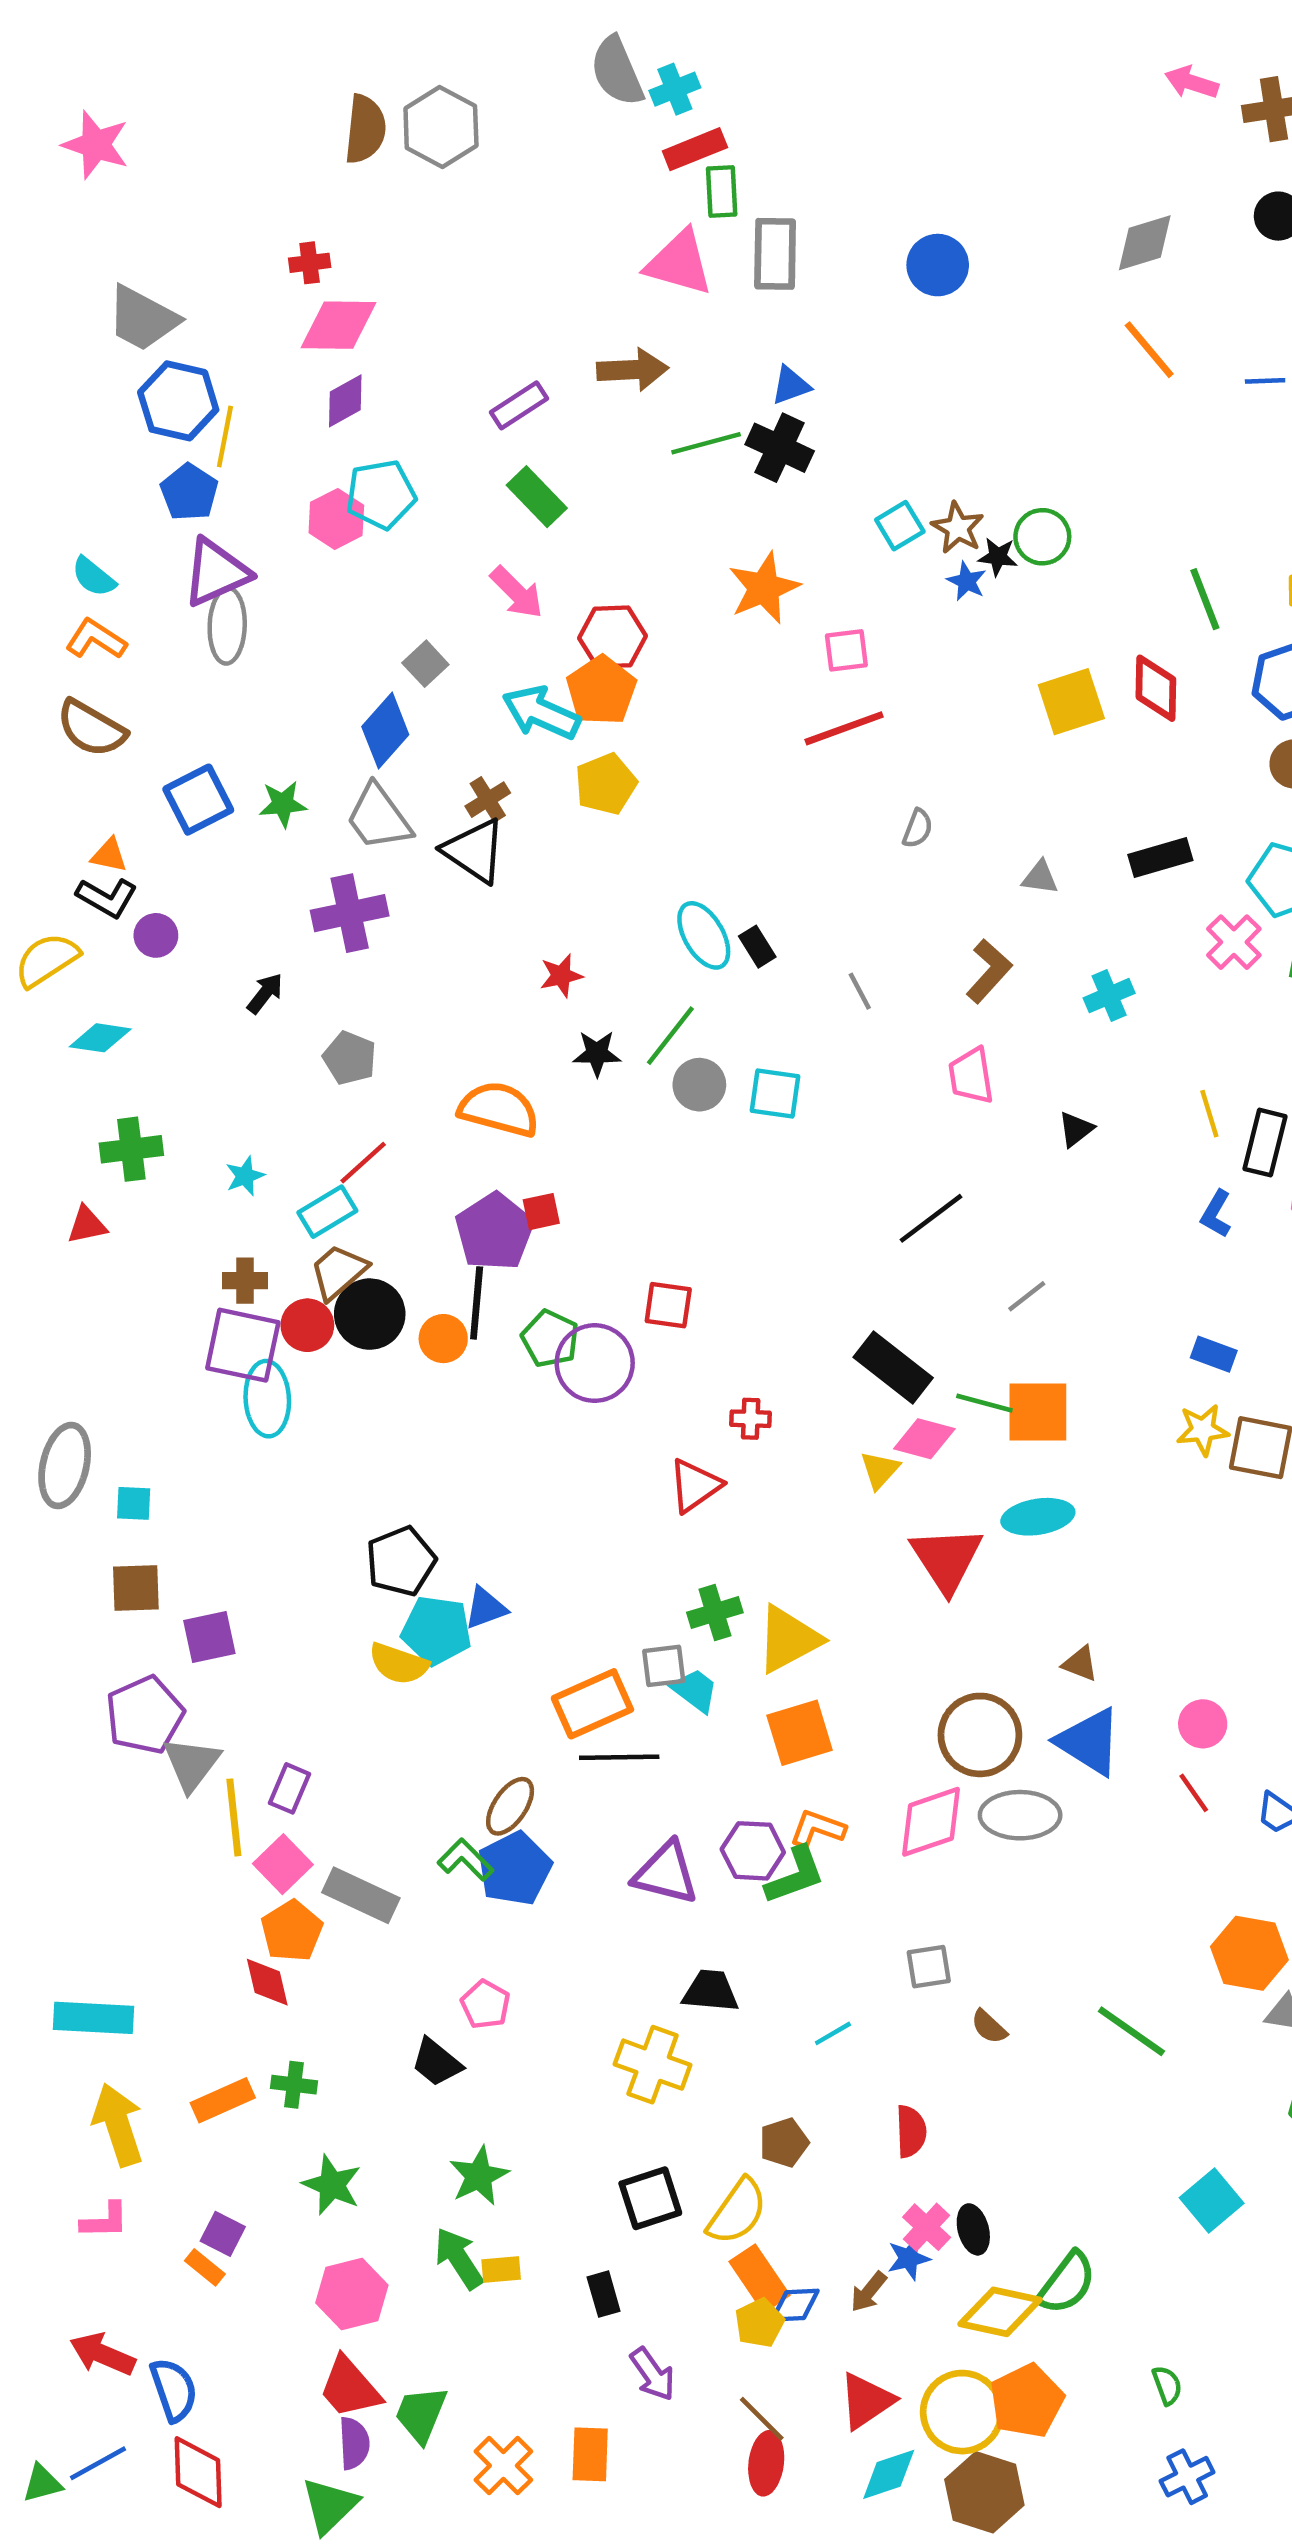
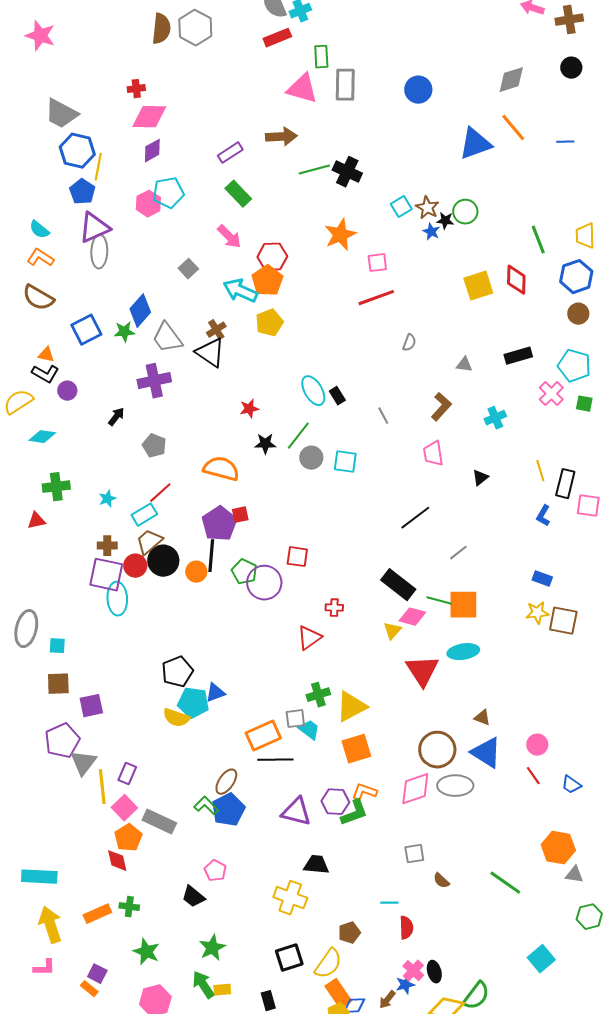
red rectangle: (695, 149) -> (277, 38), moved
blue triangle: (791, 385) -> (475, 144), moved, size x1.8
blue diamond: (385, 731) -> (140, 311), moved
cyan line: (833, 2033) -> (389, 903), moved, turned 30

